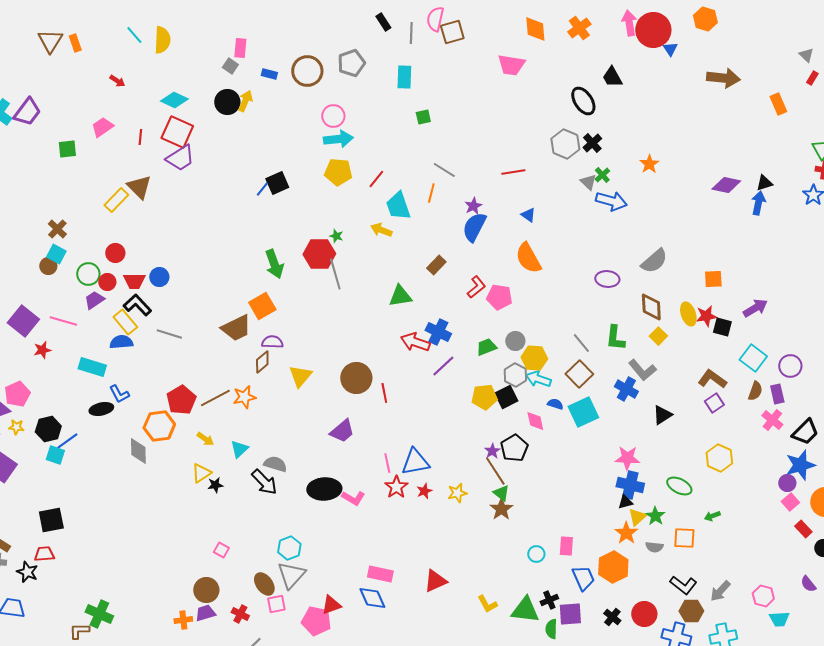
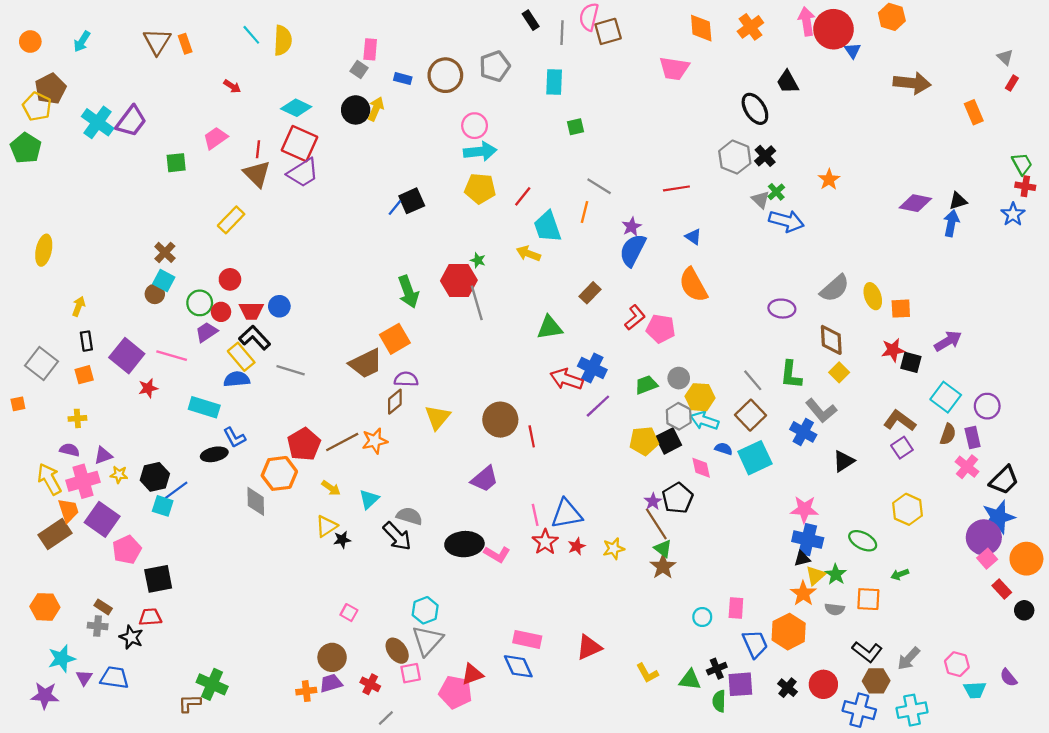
brown triangle: (139, 187) -> (257, 174), moved
yellow ellipse: (688, 314) -> (873, 296), moved
pink pentagon: (17, 394) -> (127, 550), moved
purple circle: (787, 483) -> (984, 537), size x1.8
purple semicircle: (808, 584) -> (1009, 678), moved
green triangle: (525, 610) -> (690, 680), size x0.7

